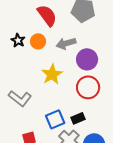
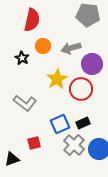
red semicircle: (47, 15) -> (32, 20), moved, turned 50
black star: (18, 40) -> (22, 58), moved
red circle: (88, 87) -> (81, 89), moved

